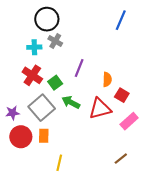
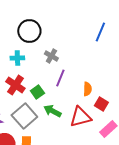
gray cross: (55, 41) -> (51, 56), moved

